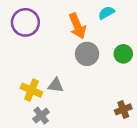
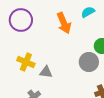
gray circle: (87, 54) -> (89, 62), moved
yellow cross: (31, 90) -> (26, 62), moved

